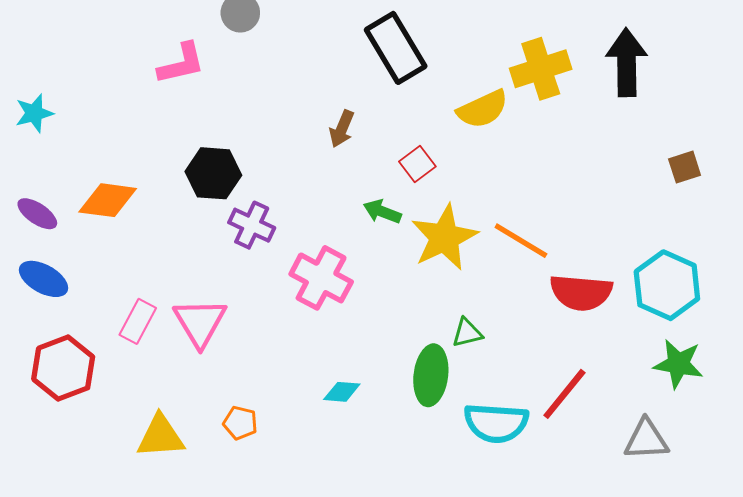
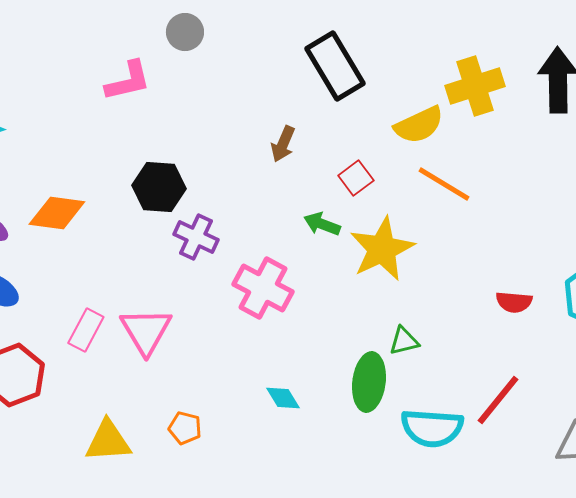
orange line: (521, 241) -> (444, 184), moved
red semicircle: (581, 292) -> (514, 302), size x0.6
cyan diamond: (342, 392) -> (283, 398), turned 54

